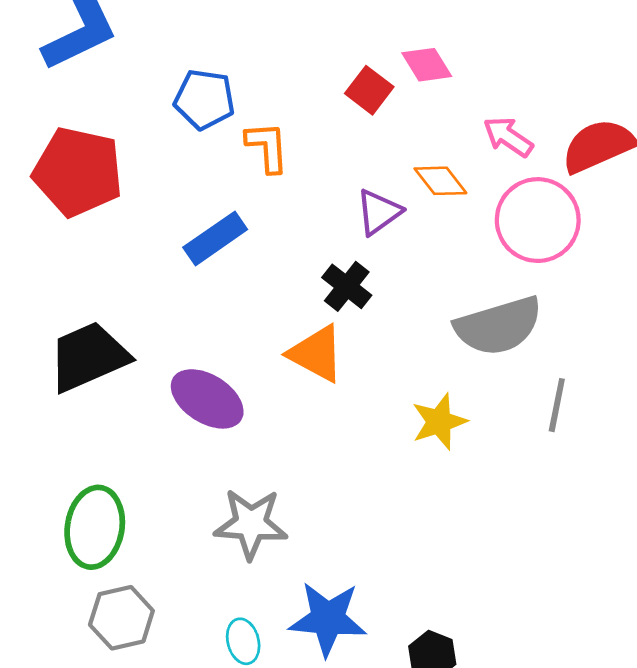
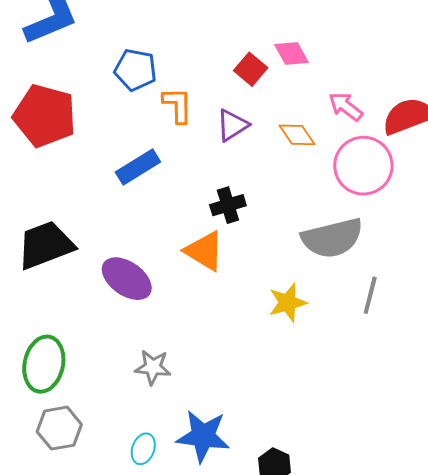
purple triangle: (379, 212) -> (232, 125), moved
black cross: (347, 286) -> (228, 205), turned 32
gray star: (251, 524) -> (153, 367), size x0.7
cyan ellipse: (243, 641) -> (143, 449), turned 32

